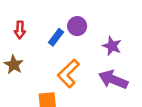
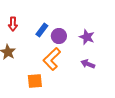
purple circle: (77, 26) -> (59, 36), moved
purple arrow: (113, 80) -> (88, 64), size x0.6

